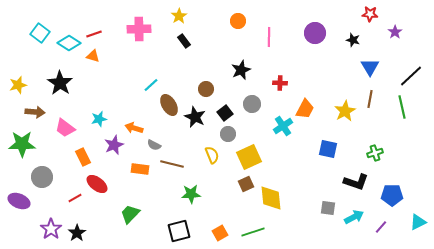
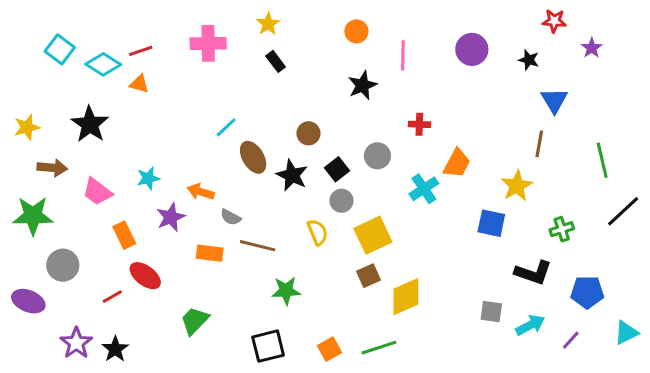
black star: (241, 70) -> (362, 85), moved
black line: (411, 76) -> (623, 211), moved
brown line: (370, 99) -> (539, 144), moved
yellow star: (345, 111) -> (517, 186), moved
yellow diamond: (271, 198) -> (406, 297), turned 72

